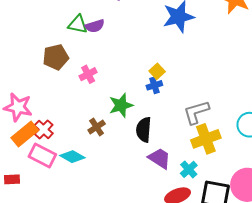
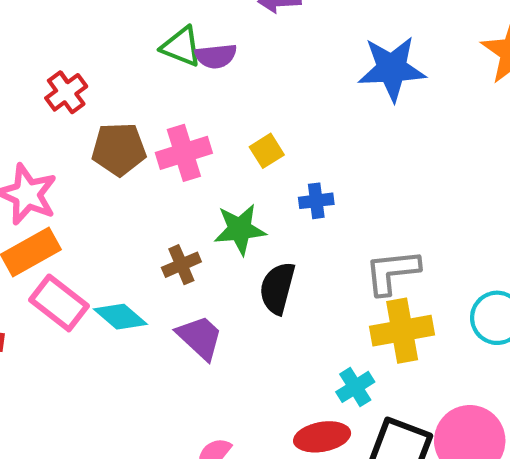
brown pentagon: (56, 57) -> (119, 149), moved
yellow square: (157, 71) -> (267, 151), moved
pink cross: (88, 74) -> (184, 153), size x1.4
red cross: (44, 129) -> (66, 92), moved
purple trapezoid: (159, 158) -> (200, 337), moved

